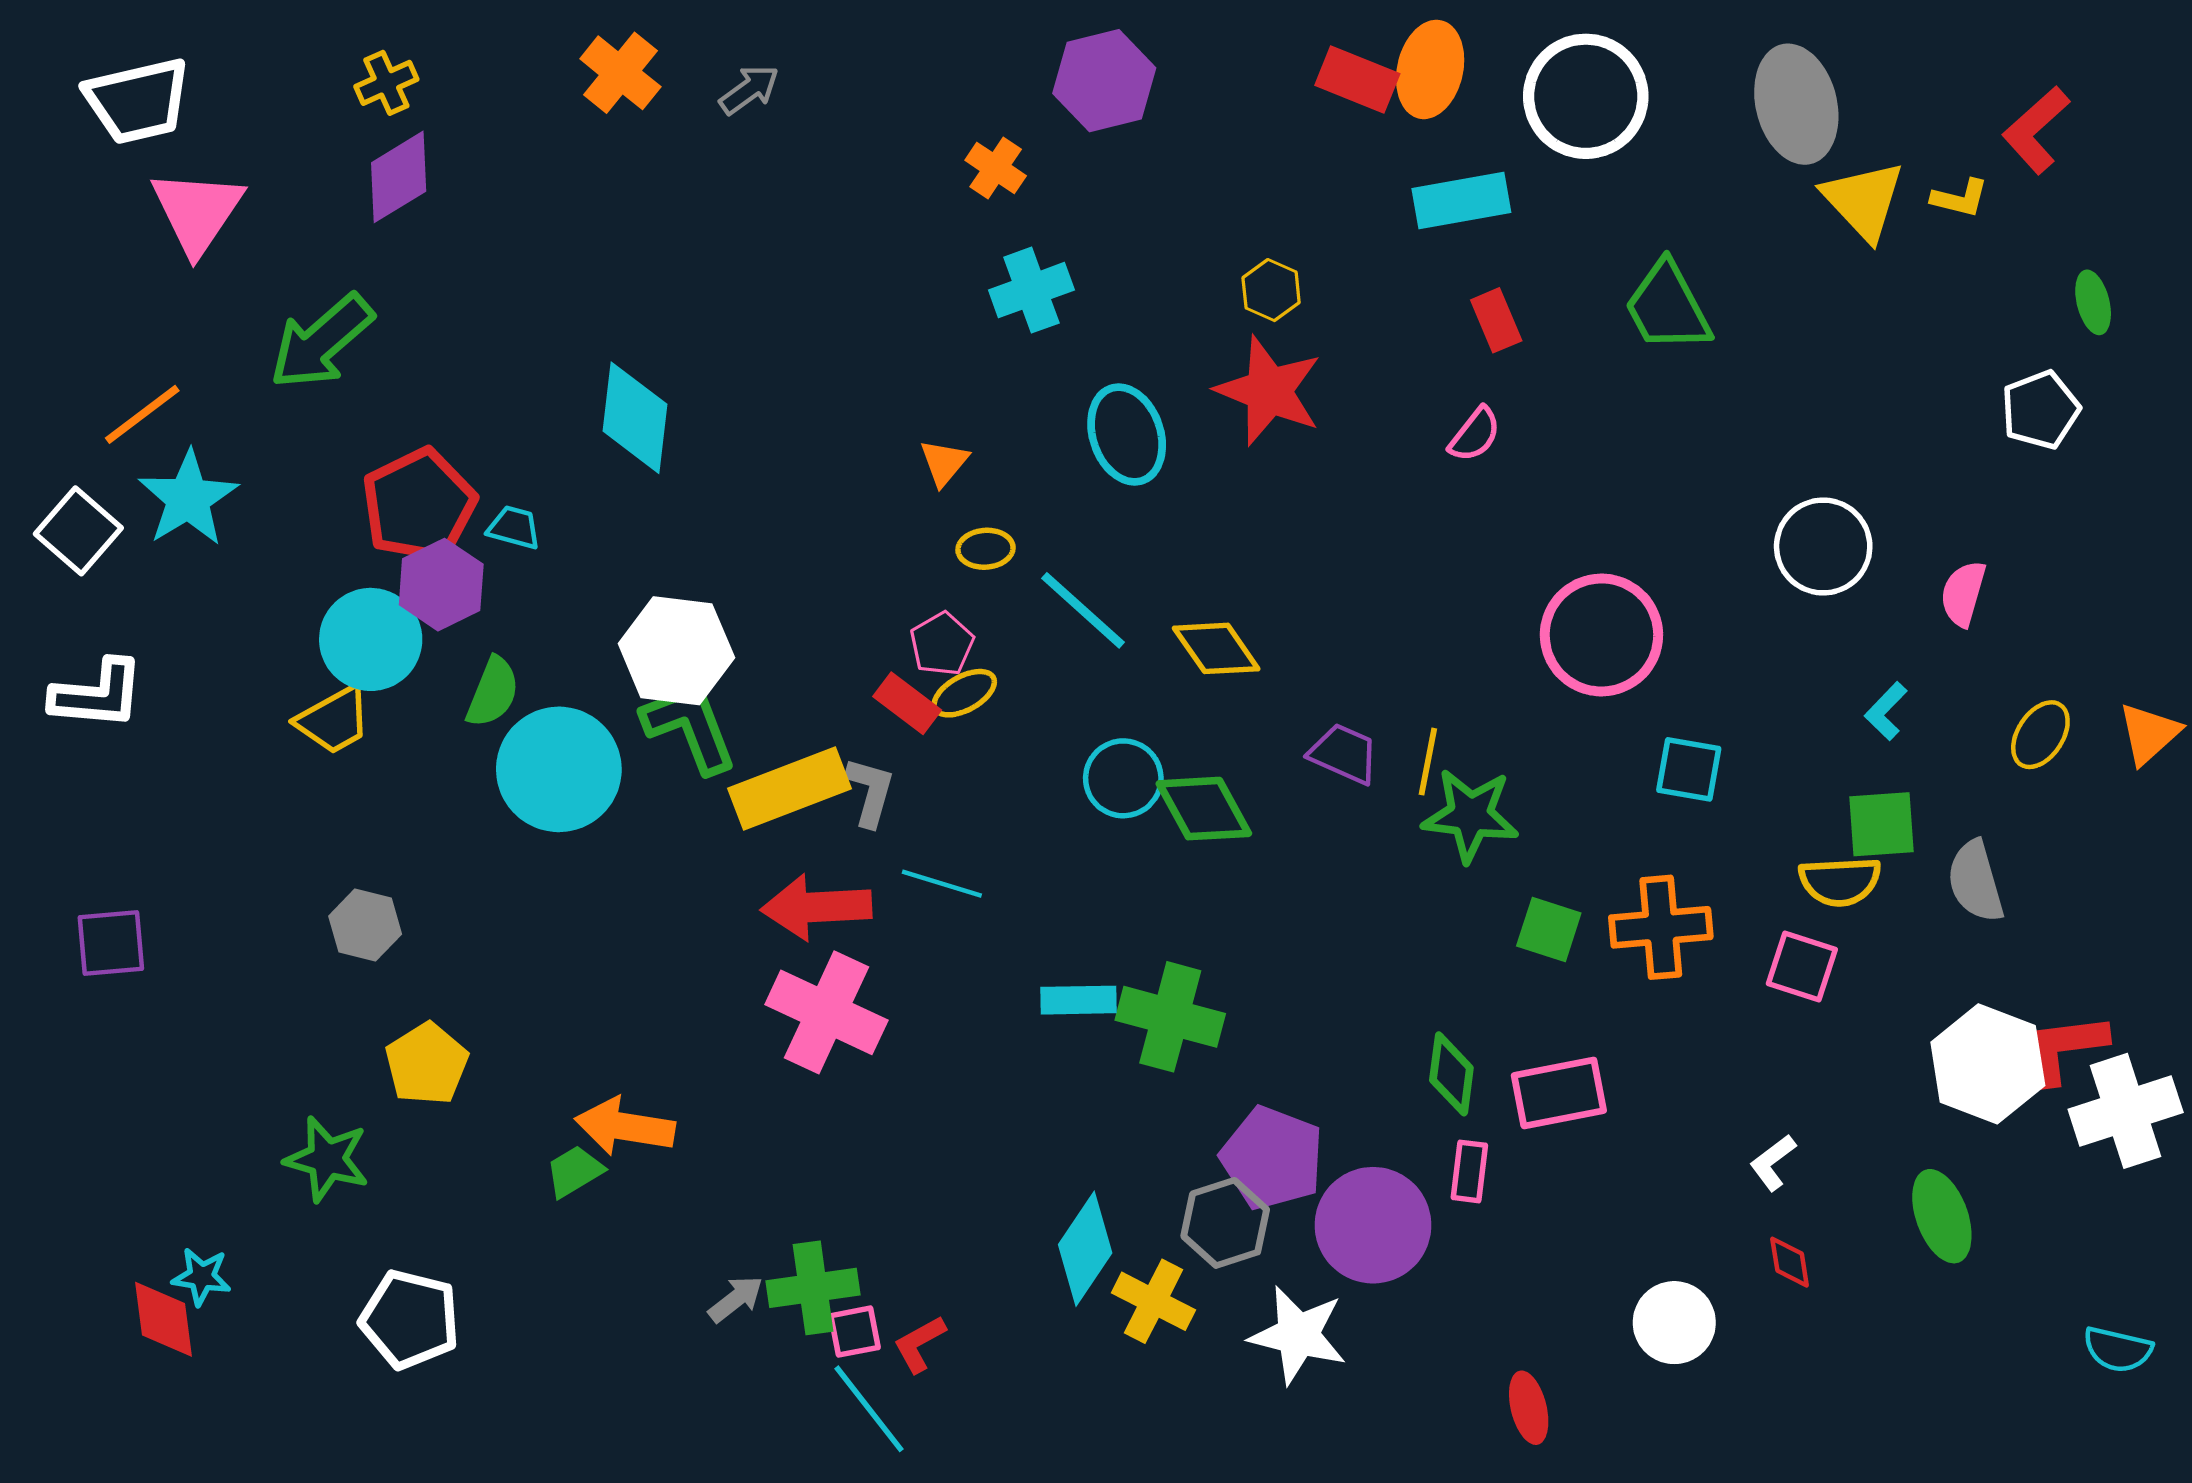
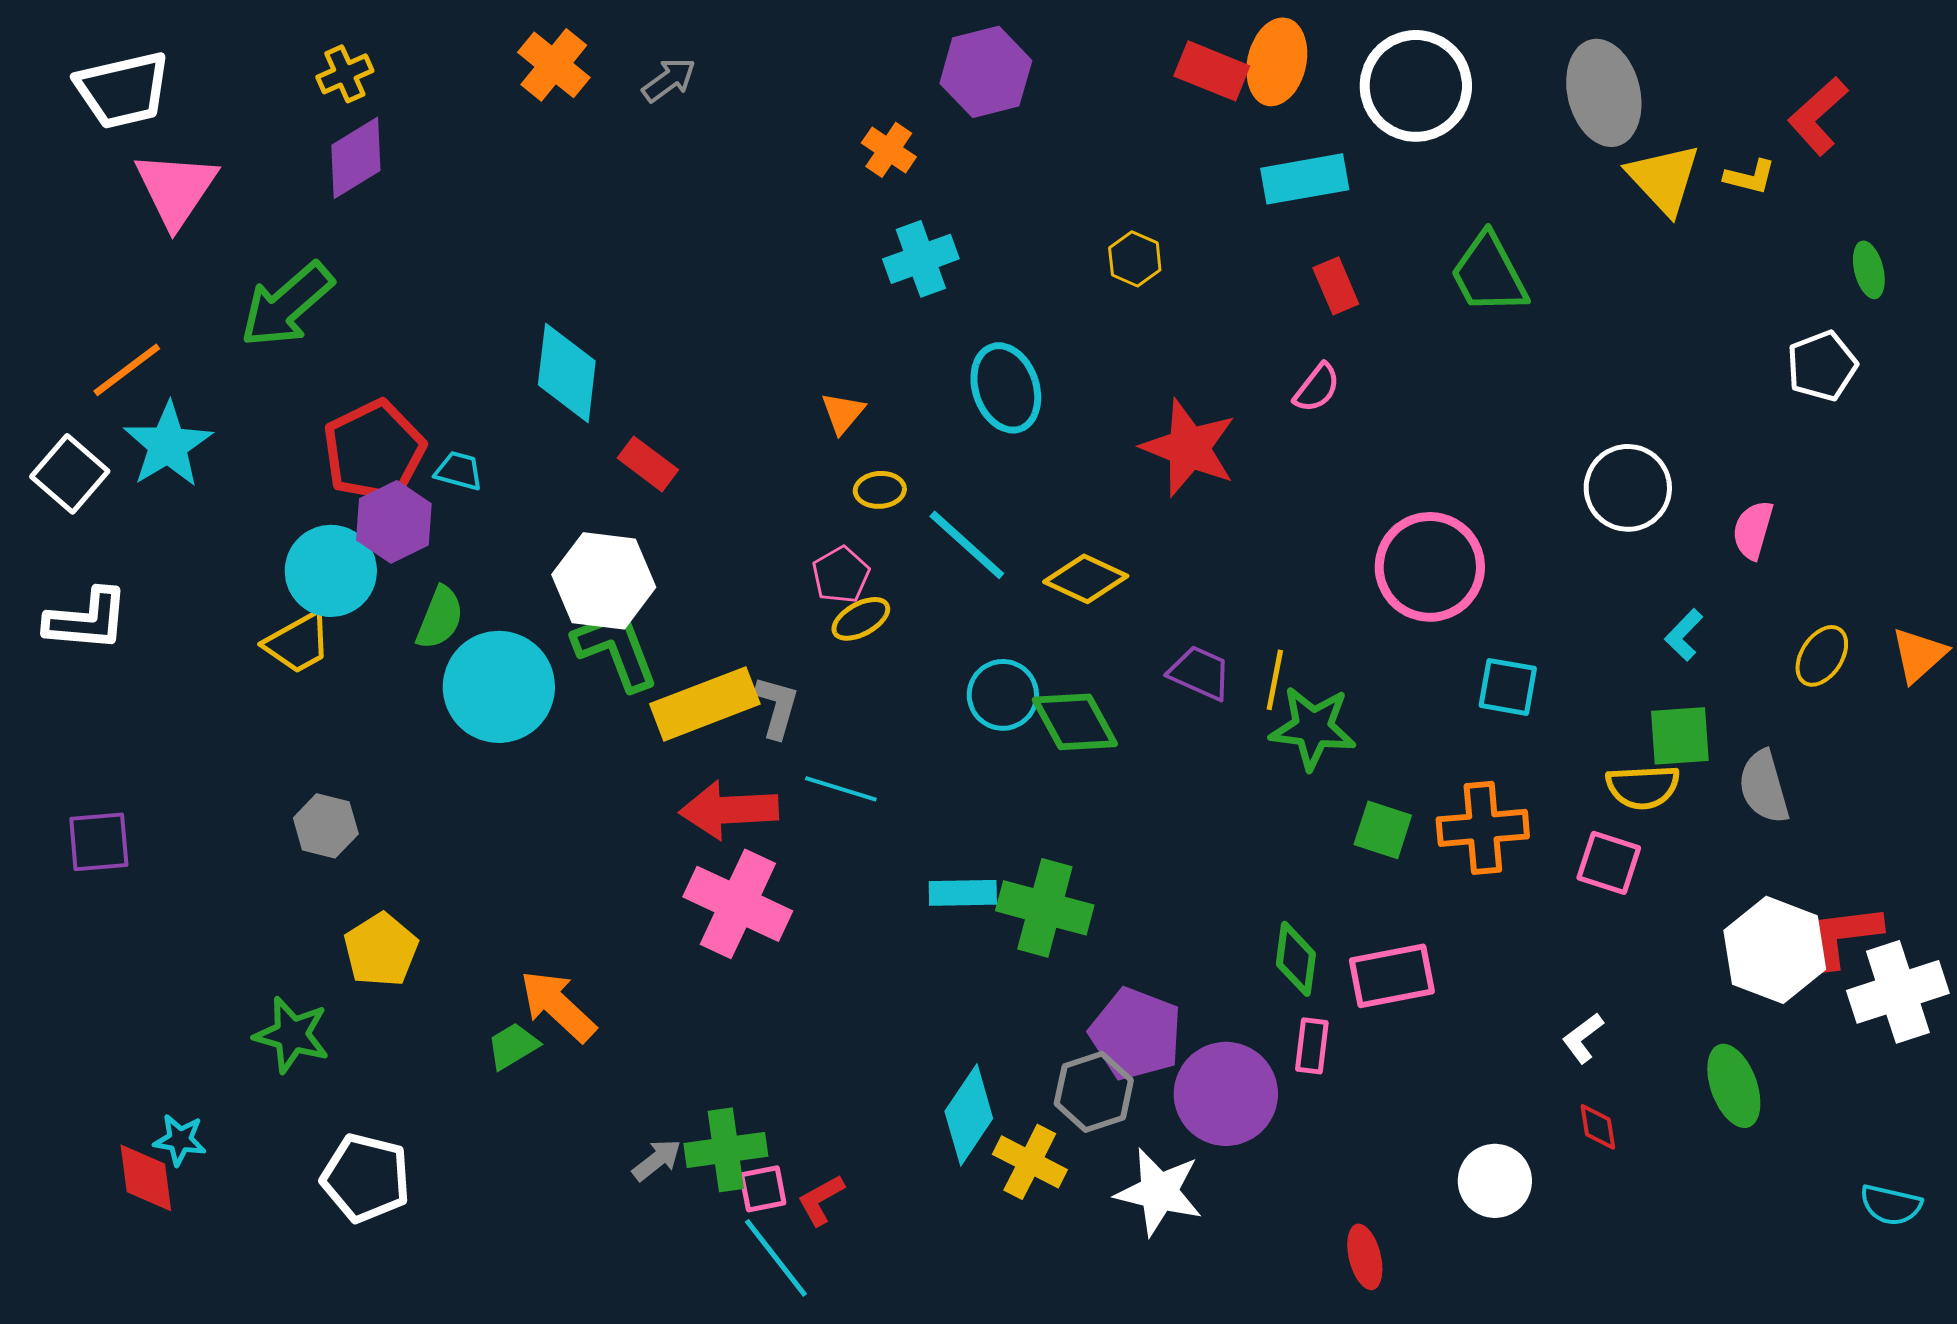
red star: (1269, 391) -> (1189, 448), moved
yellow diamond: (1216, 648) -> (1086, 579), turned -30
red rectangle: (907, 703) -> (648, 464), moved
orange arrow: (625, 1127) -> (558, 1006), turned 34

